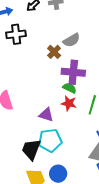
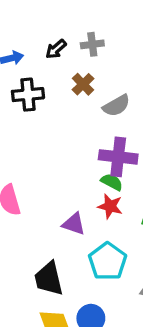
brown cross: (54, 52) -> (83, 84), moved
cyan pentagon: (50, 140) -> (108, 261), moved, turned -30
black trapezoid: (31, 149) -> (49, 279), turned -35

